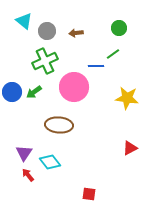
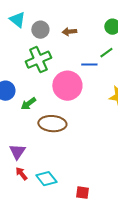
green arrow: (34, 92) -> (28, 104), moved
cyan diamond: (50, 162) -> (46, 179), moved

